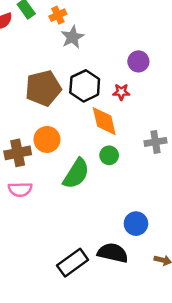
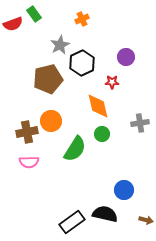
orange cross: (58, 15) -> (82, 19), moved
gray star: (73, 37) -> (60, 45), moved
black hexagon: (85, 86) -> (82, 63), moved

